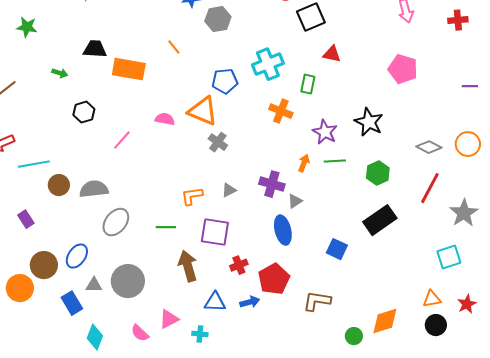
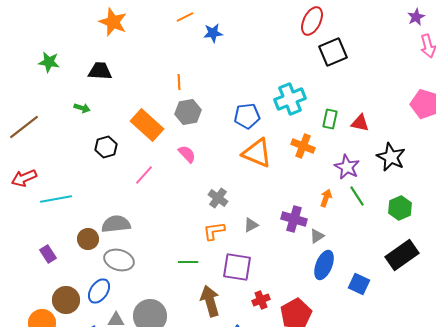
gray hexagon: (218, 19) -> (188, 112), moved
orange line: (174, 47) -> (179, 82), moved, turned 35
black trapezoid: (95, 49) -> (100, 71), moved
red triangle: (332, 54) -> (360, 123), moved
orange rectangle: (129, 69) -> (147, 125), moved, turned 32
orange triangle: (203, 111) -> (257, 153), moved
pink semicircle: (165, 119) -> (187, 154), turned 36
gray cross: (218, 142) -> (218, 198), moved
green line: (335, 161) -> (357, 196), turned 60
brown circle: (59, 185) -> (88, 239), moved
gray ellipse: (116, 222) -> (119, 260), moved, turned 68
blue ellipse: (283, 230) -> (324, 265), moved, turned 36

